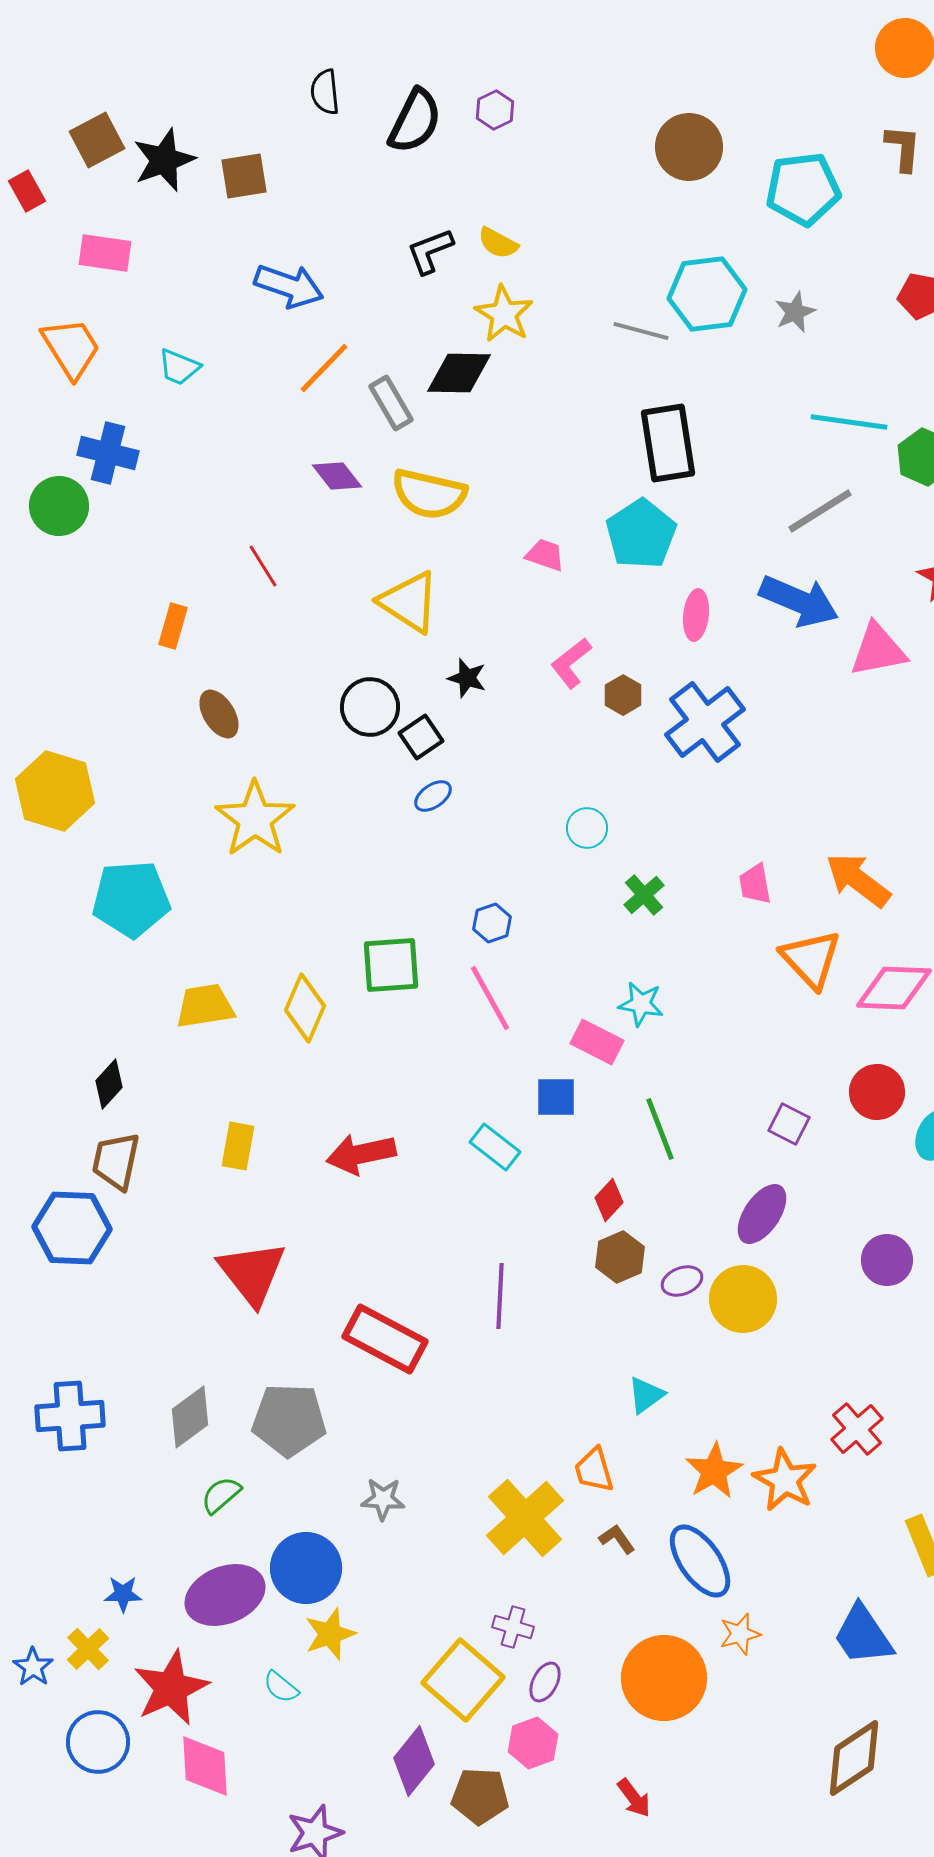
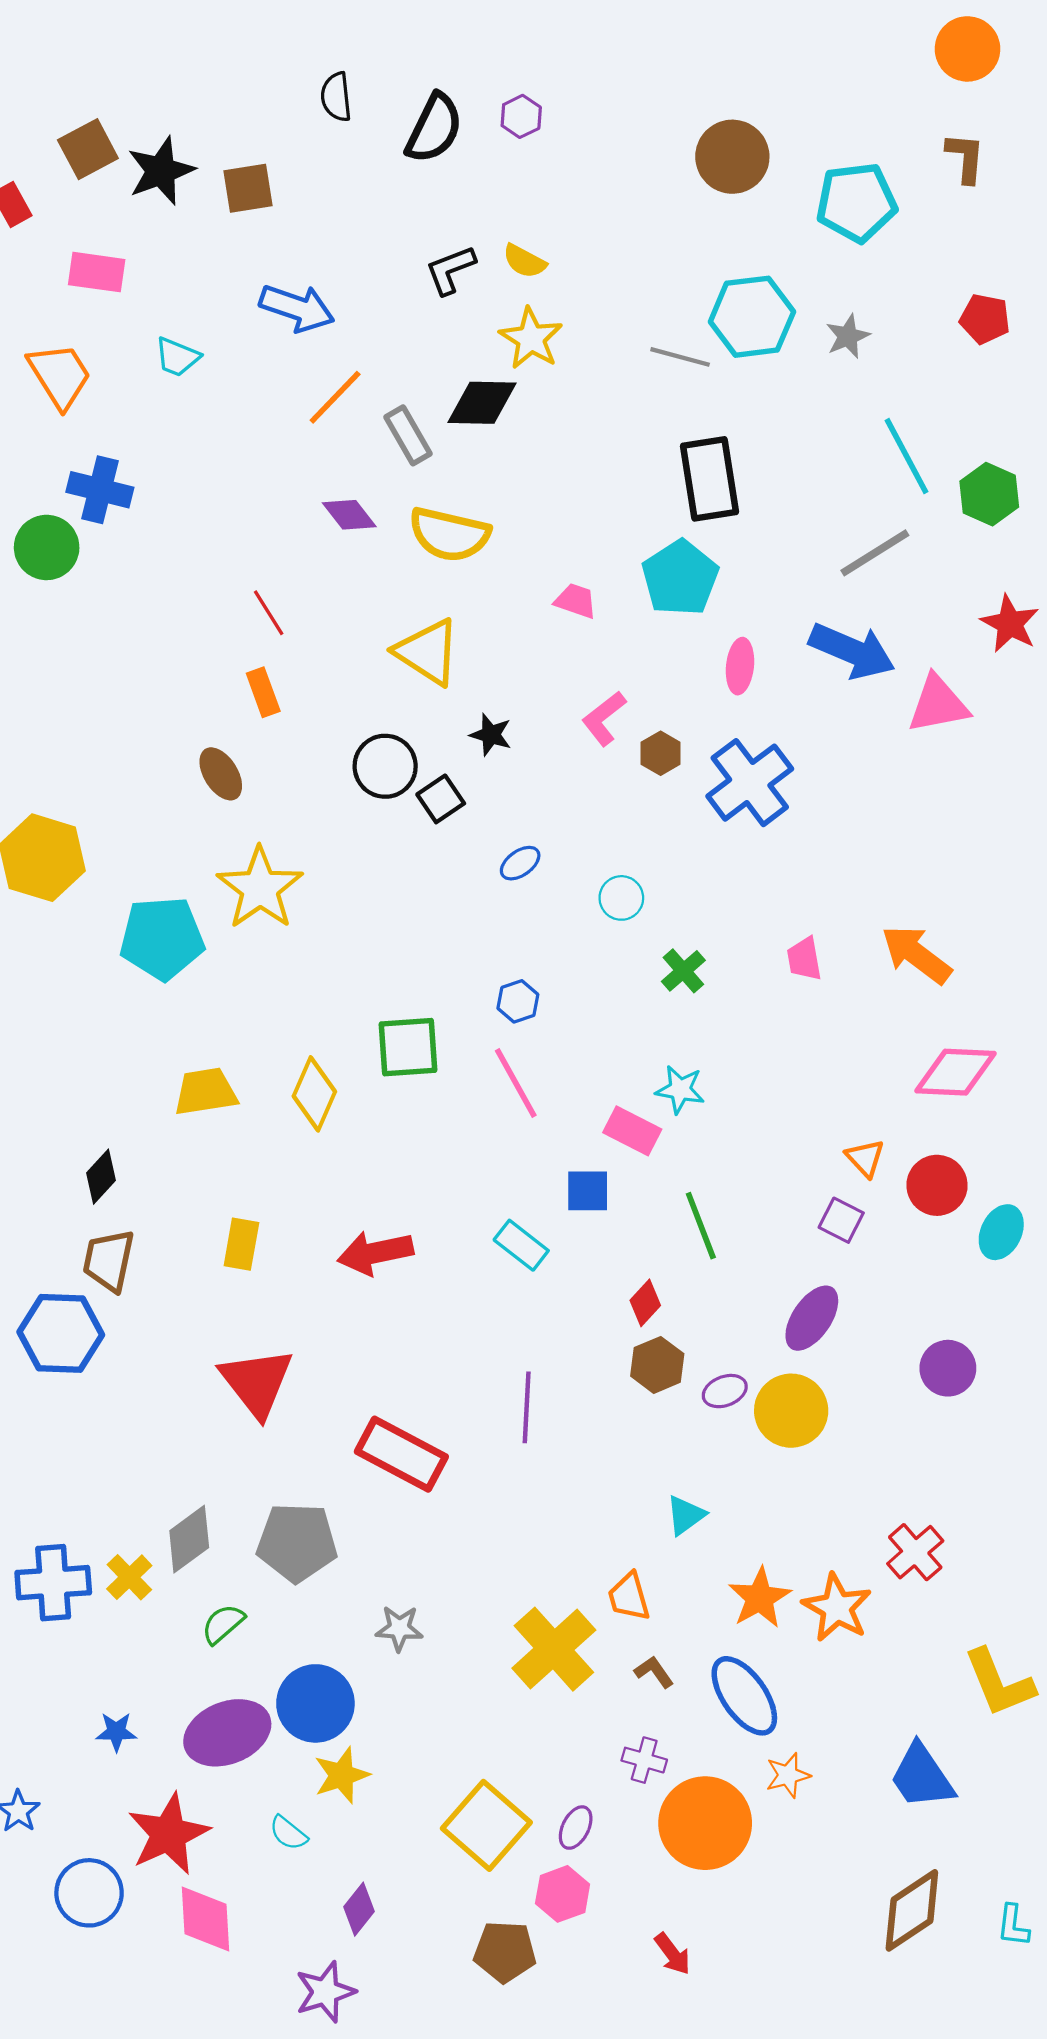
cyan trapezoid: (179, 367) -> (177, 357), moved
cyan line: (849, 422) -> (907, 456), turned 54
orange rectangle: (173, 626) -> (263, 692), moved, turned -36
blue ellipse: (433, 796) -> (520, 863), moved
cyan pentagon: (131, 899) -> (162, 938), moved
orange triangle: (811, 959) -> (865, 1158), moved, size x0.6
blue cross: (70, 1416) -> (53, 1583), moved
purple cross: (513, 1627) -> (644, 1760), moved
yellow cross: (88, 1649) -> (129, 1577), moved
purple diamond: (414, 1761) -> (359, 1909), moved, size x0.7

